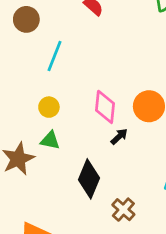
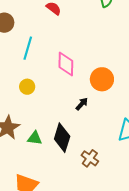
pink diamond: (105, 107) -> (66, 64), moved
green triangle: (50, 140) -> (35, 138), moved

